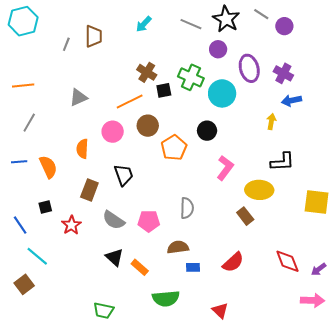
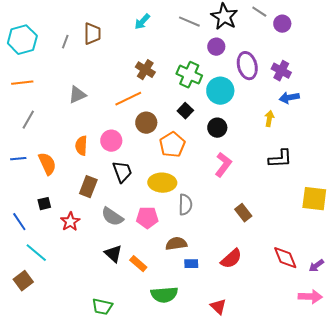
cyan hexagon: (23, 21) -> (22, 40), moved
black square: (164, 90) -> (185, 111), moved, turned -35
black circle: (207, 131) -> (217, 128), moved
pink circle: (113, 132) -> (111, 141), moved
yellow ellipse: (259, 190) -> (162, 183), moved

